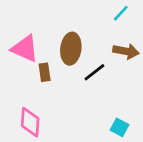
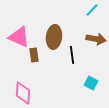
black line: (94, 72) -> (72, 55), turned -60
cyan square: (119, 127) -> (91, 83), moved

